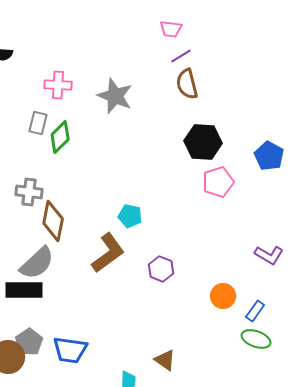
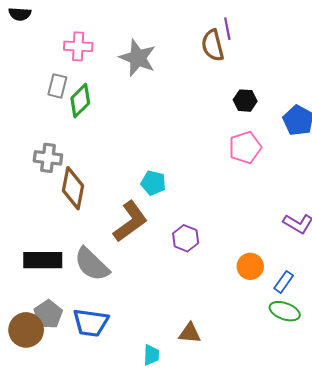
purple line: (181, 56) -> (227, 29), moved, turned -70
black hexagon: (203, 142) -> (245, 101), moved, size x0.6
gray semicircle: (37, 263) -> (92, 264), moved, turned 87
brown triangle: (165, 360) -> (190, 333), turned -30

